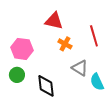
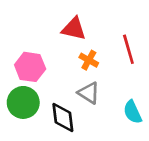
gray triangle: (80, 68) -> (89, 93), moved
green circle: (17, 75) -> (23, 102), size x1.5

